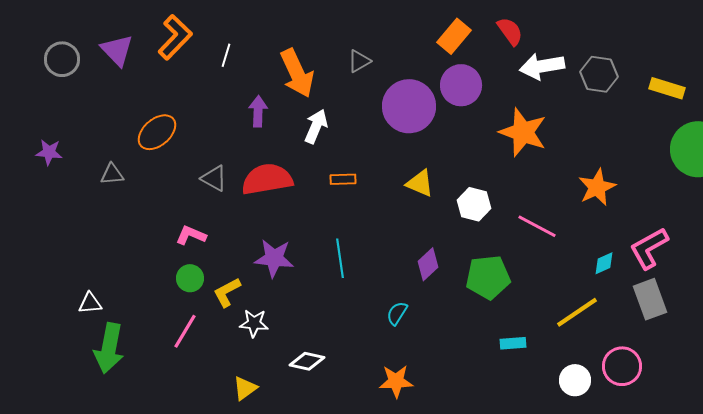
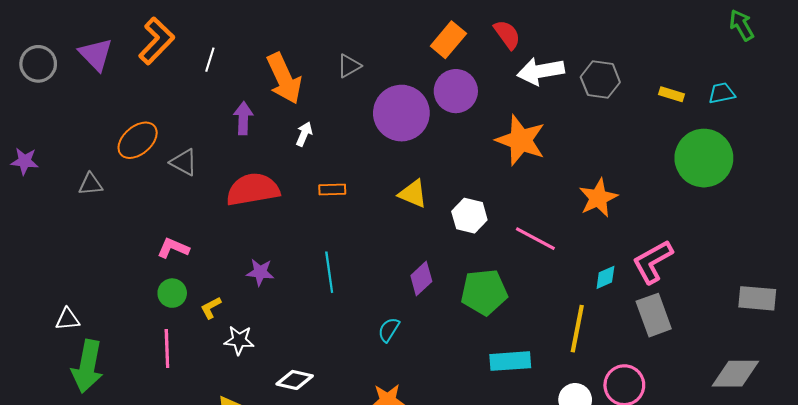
yellow rectangle: (667, 88) -> (671, 94), size x0.7
white arrow: (316, 126) -> (304, 134), size x0.7
gray triangle: (214, 178) -> (184, 162), moved
purple star: (274, 258) -> (260, 272), size x0.7
yellow L-shape: (227, 292) -> (211, 308), size x0.7
yellow line: (577, 312) -> (577, 329), turned -45
pink line: (185, 331) -> (167, 349), turned -33
cyan rectangle: (513, 343) -> (510, 361), size x1.5

